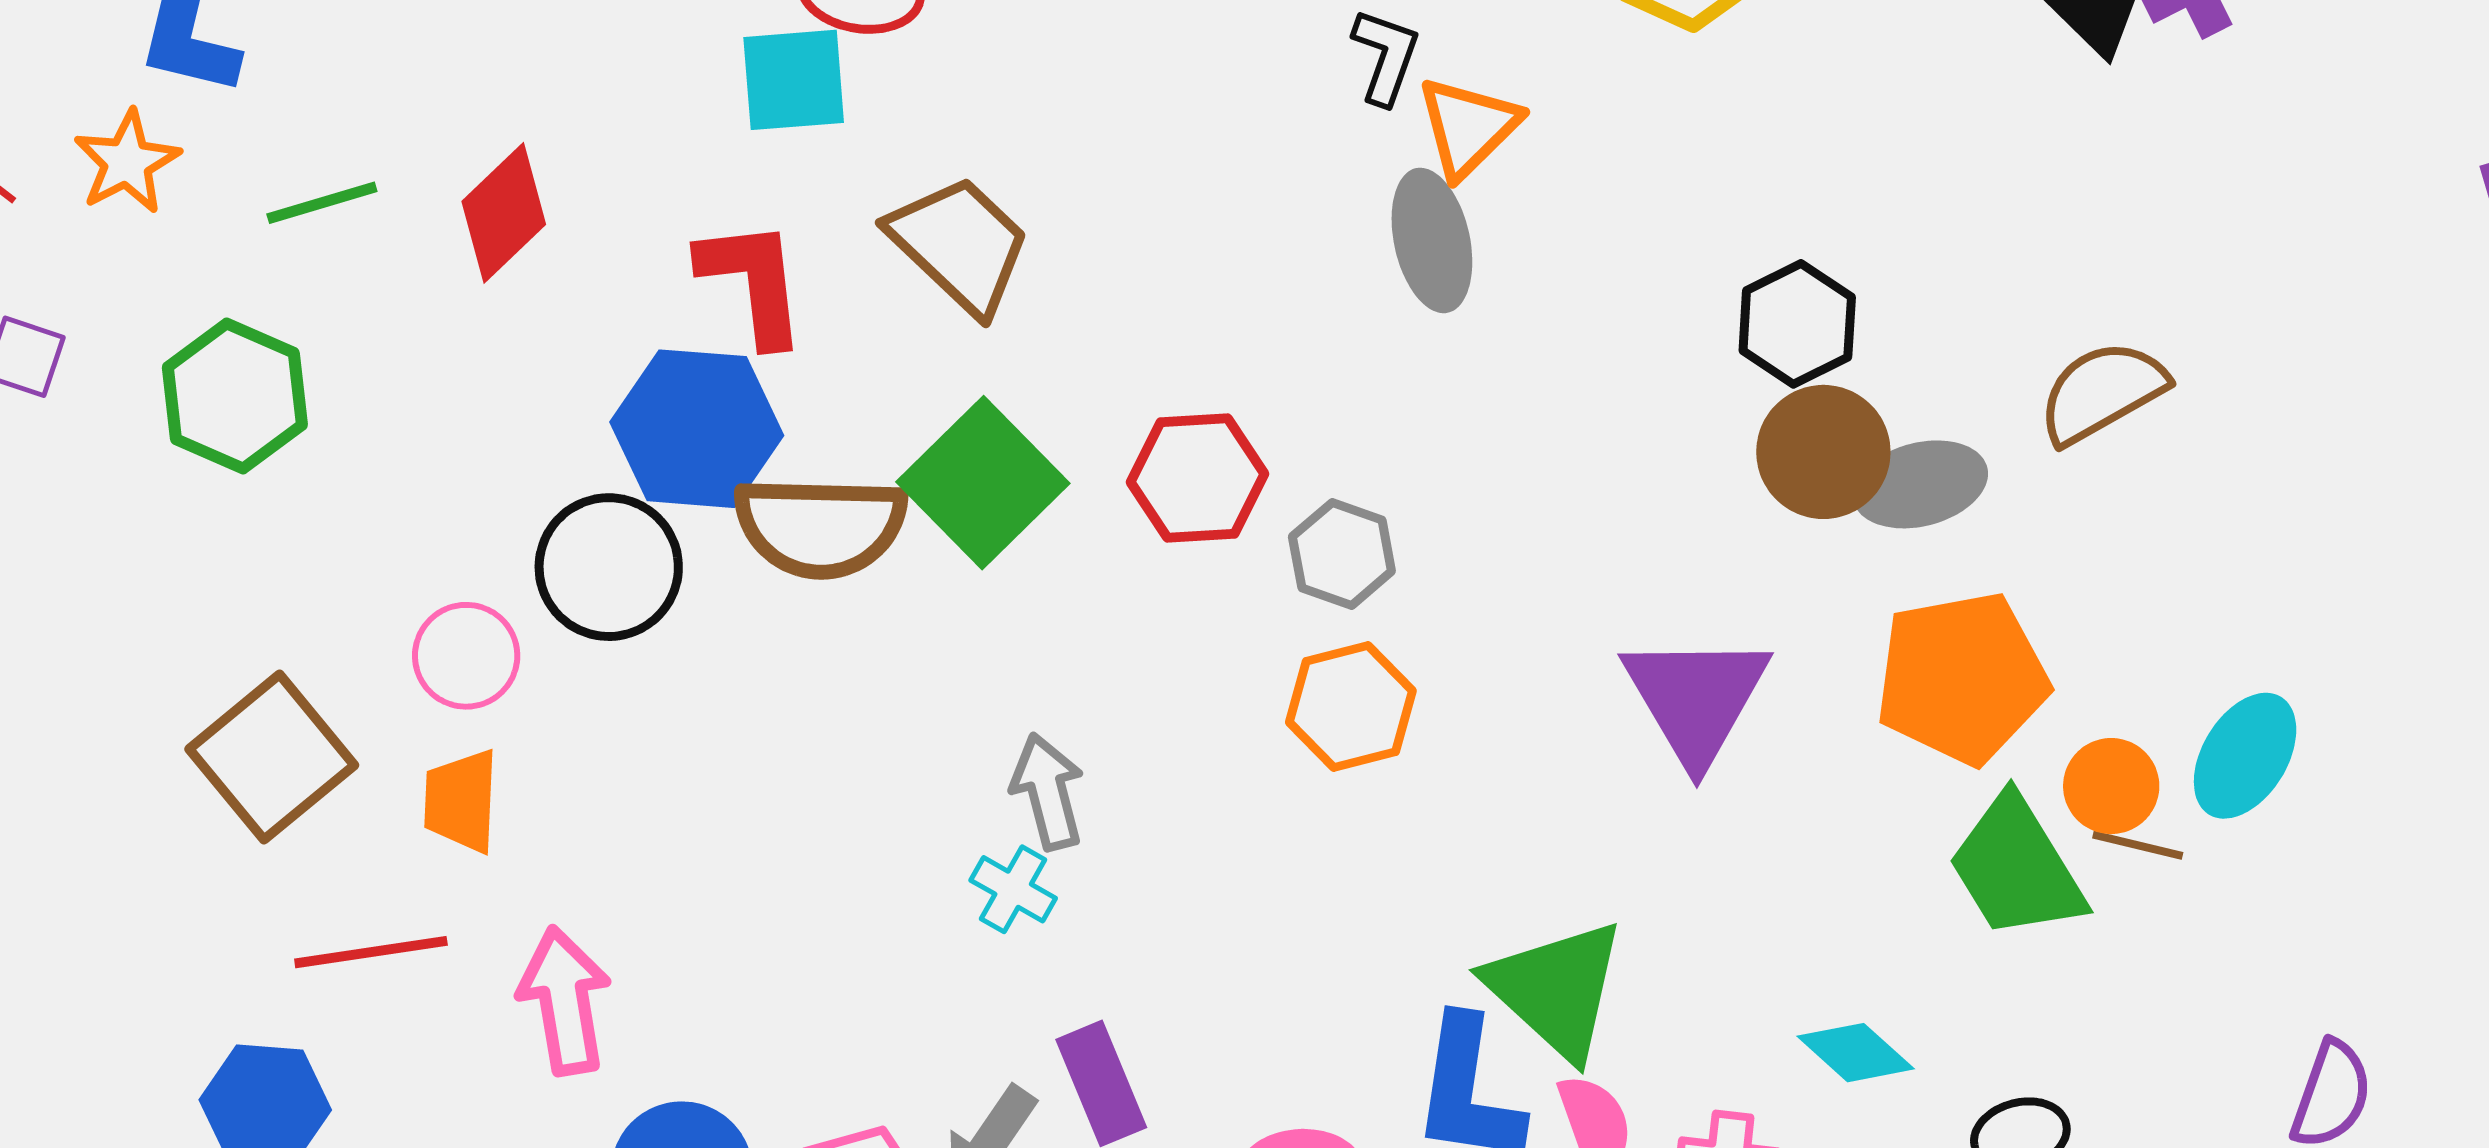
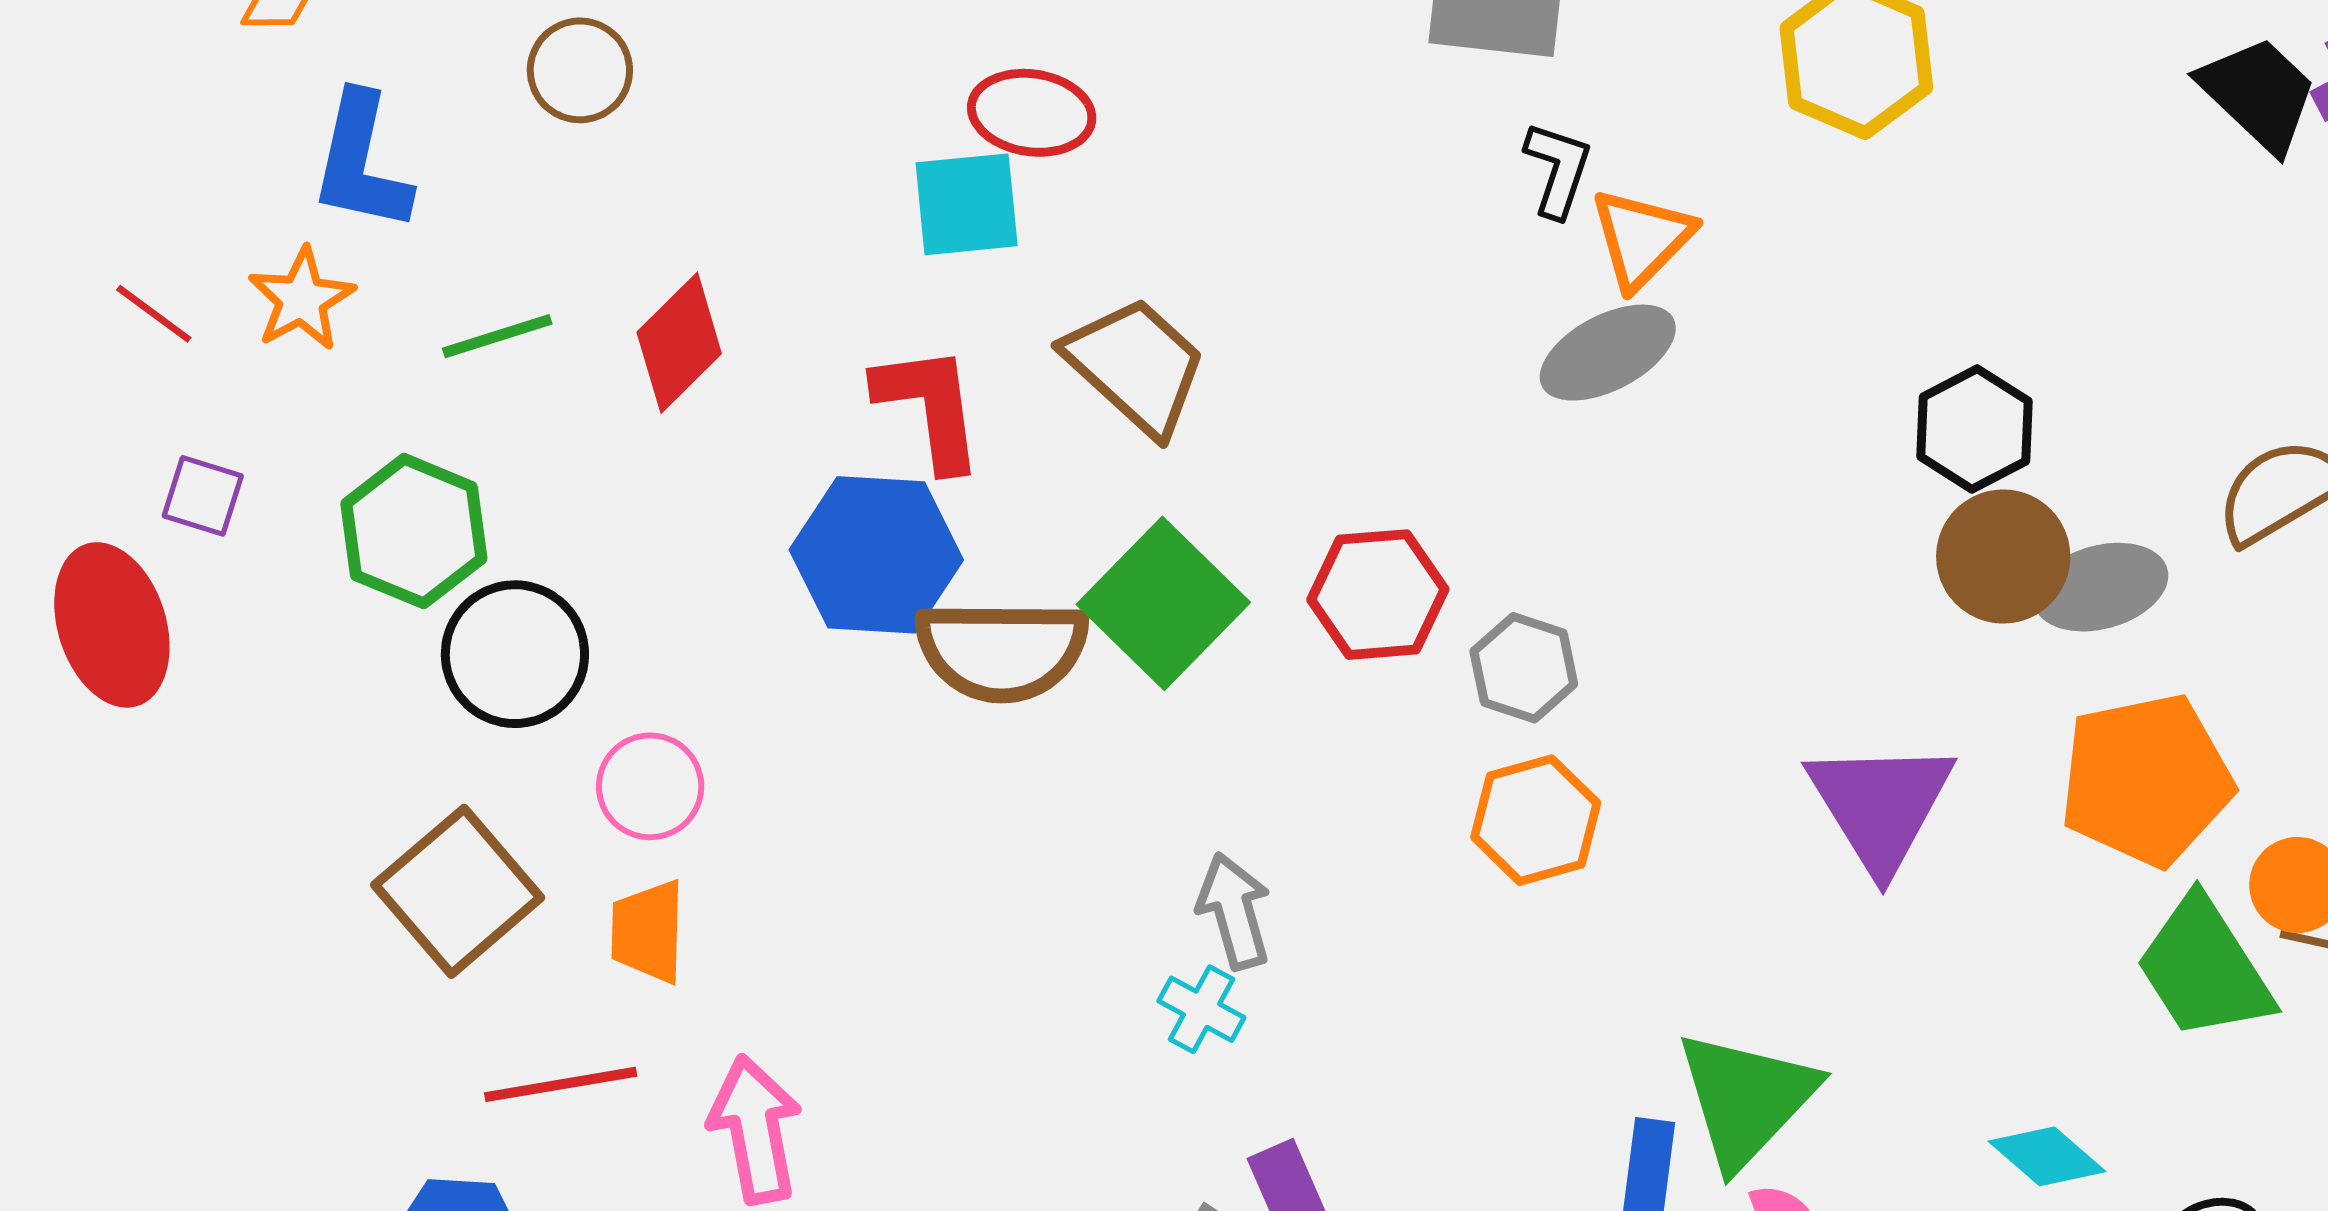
gray ellipse: (1432, 240) -> (1608, 353), turned 76
black circle: (609, 567) -> (515, 654), moved
green triangle: (1556, 989) -> (1746, 1099), turned 32

